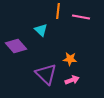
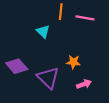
purple diamond: (16, 46) -> (17, 66), moved
pink arrow: (72, 80) -> (84, 84), moved

